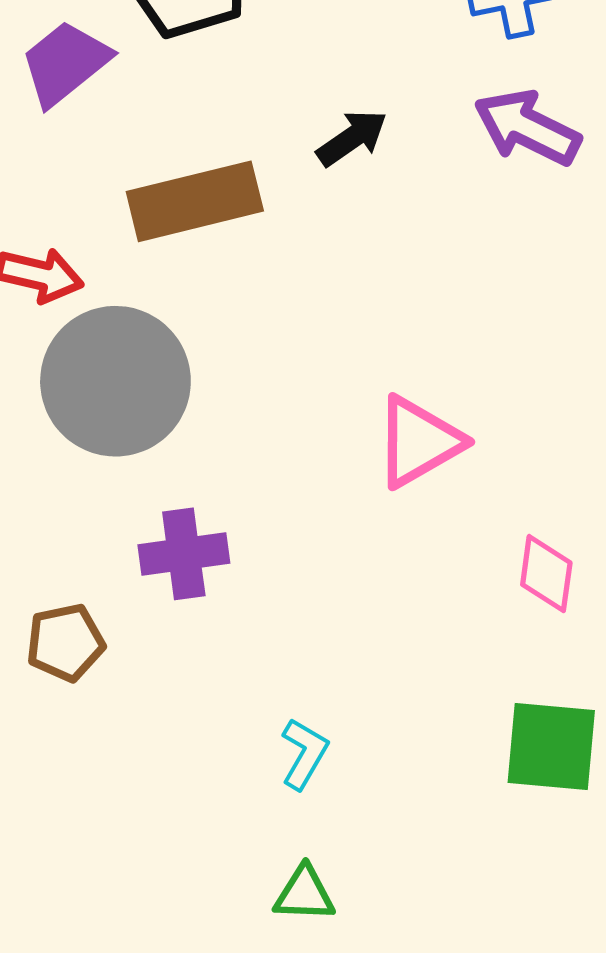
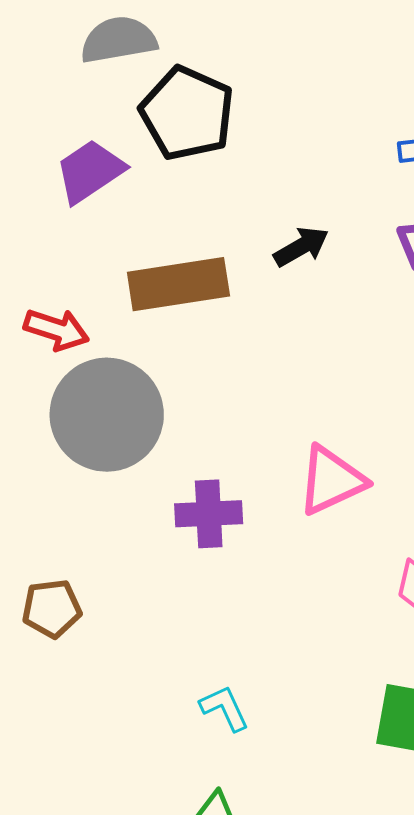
purple cross: (184, 554) -> (209, 514), moved
cyan L-shape: (304, 754) -> (225, 708), turned -60

